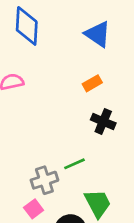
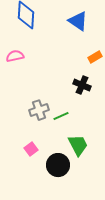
orange rectangle: (92, 83) -> (95, 57), moved
gray cross: (44, 180) -> (39, 110), moved

